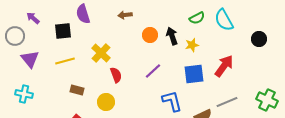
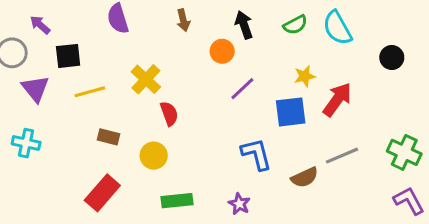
brown arrow: (125, 15) -> (183, 20), turned -96
black square: (63, 31) -> (68, 56), moved
black arrow: (172, 36) -> (244, 25), moved
yellow star: (192, 45) -> (305, 76), moved
purple line: (153, 71) -> (242, 89), moved

